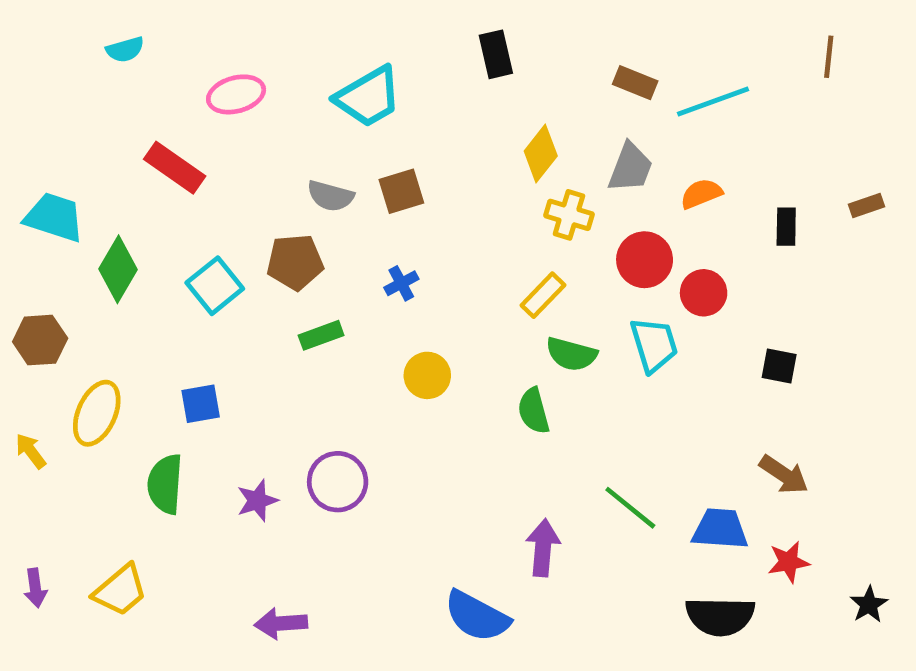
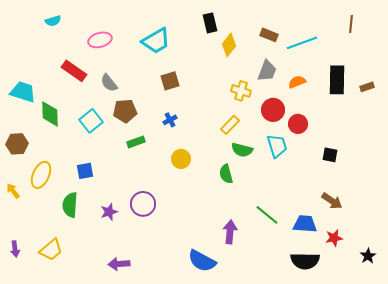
yellow diamond: (541, 153) -> (229, 45), moved
gray semicircle: (330, 196) -> (109, 83), moved, turned 36
black rectangle: (786, 227) -> (337, 80), moved, size x1.8
green diamond: (118, 269) -> (50, 114), turned -32

